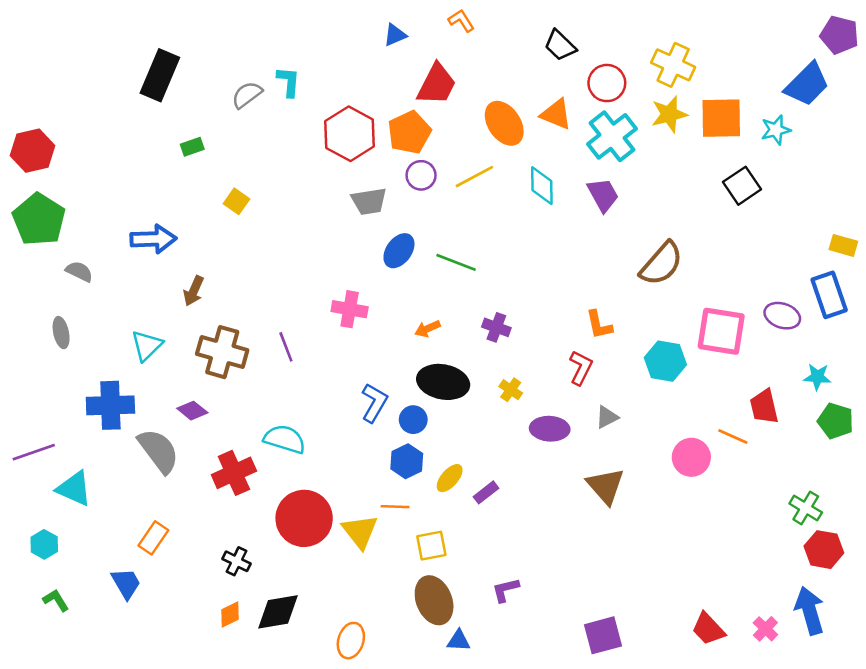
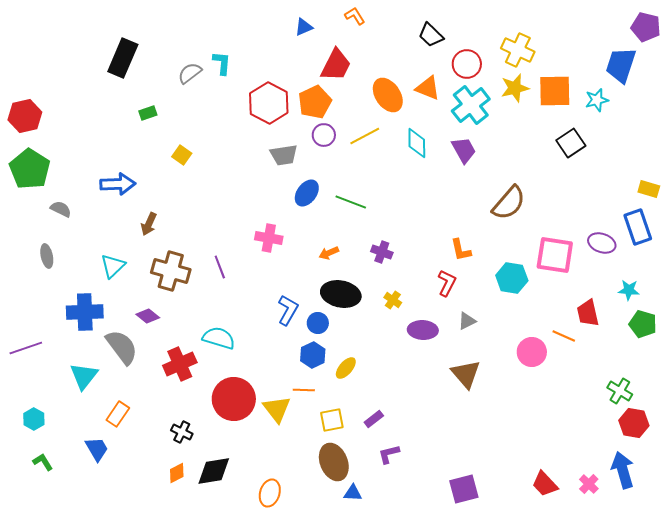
blue trapezoid: (807, 84) -> (621, 65), turned 153
cyan triangle: (74, 488) -> (84, 376), moved, turned 44
purple rectangle: (486, 492) -> (374, 419), moved

